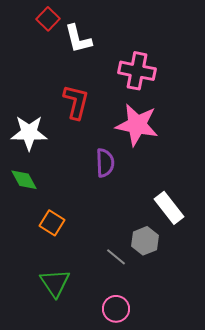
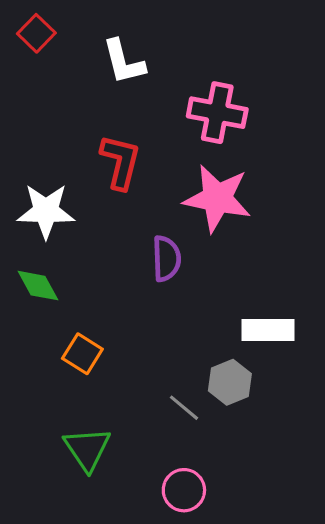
red square: (48, 19) -> (36, 33), moved
white rectangle: (169, 208) -> (268, 330), turned -52

